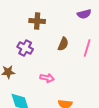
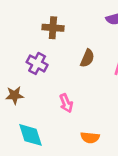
pink arrow: (47, 78) -> (66, 103), turned 56

